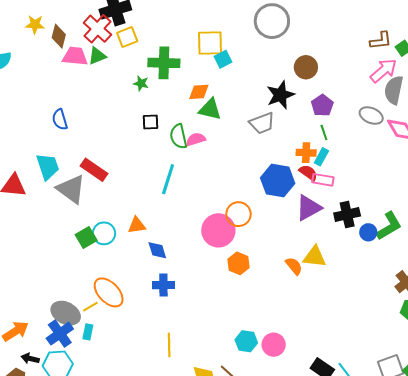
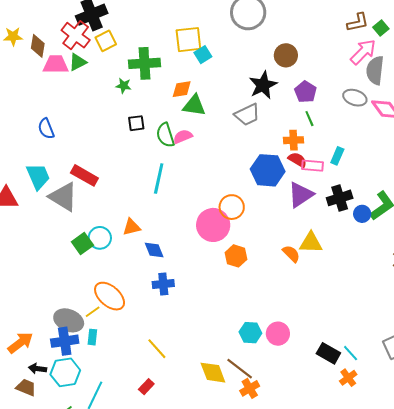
cyan rectangle: (321, 157) -> (337, 156), moved
blue cross: (60, 334) -> (65, 341), turned 32
yellow line: (169, 345) -> (157, 349), moved, turned -35

